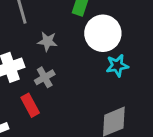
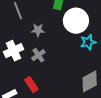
red rectangle: (30, 105) -> (31, 84), moved

